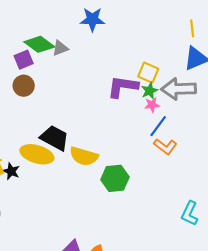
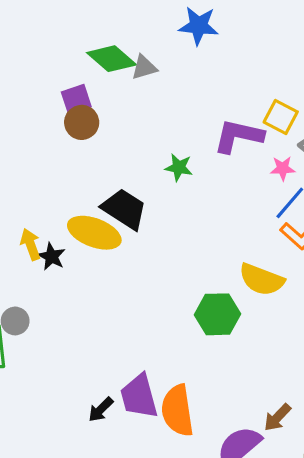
purple square: (24, 60) -> (76, 99), moved
green star: (150, 91) -> (179, 167), moved, turned 30
yellow semicircle: (84, 156) -> (262, 280), moved
green hexagon: (115, 178) -> (217, 314), moved

